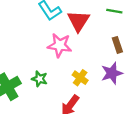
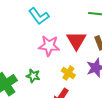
red triangle: (79, 21) -> (76, 40), moved

